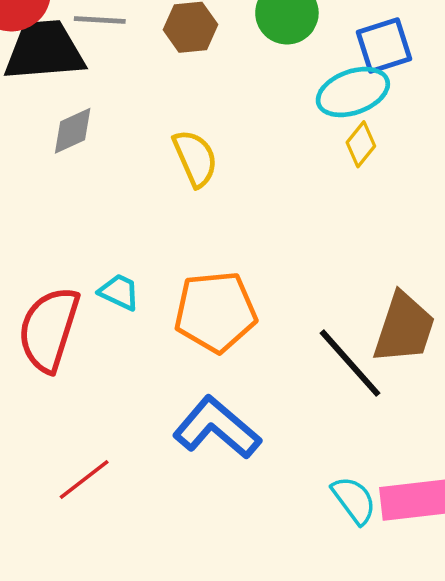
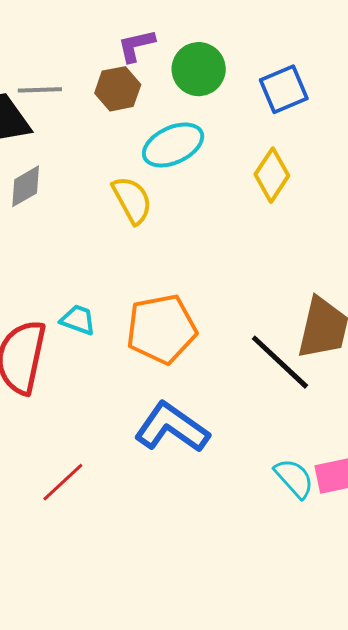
cyan ellipse: (353, 92) -> (173, 145), moved
yellow diamond: (361, 144) -> (272, 175), size x1.4

